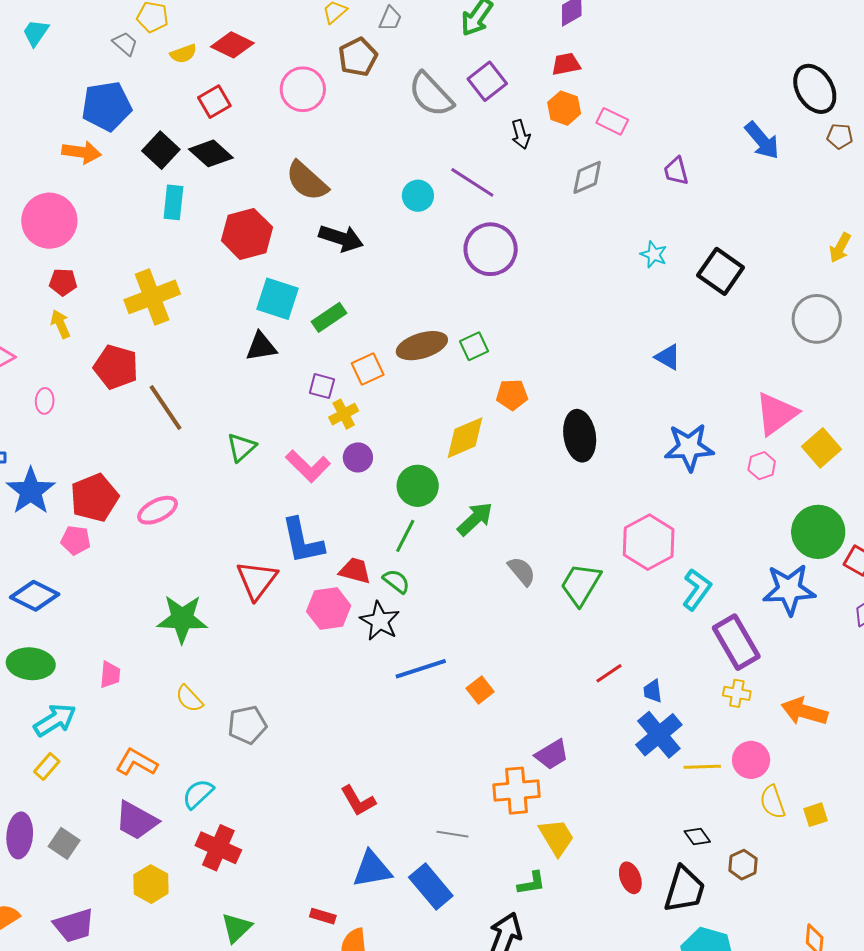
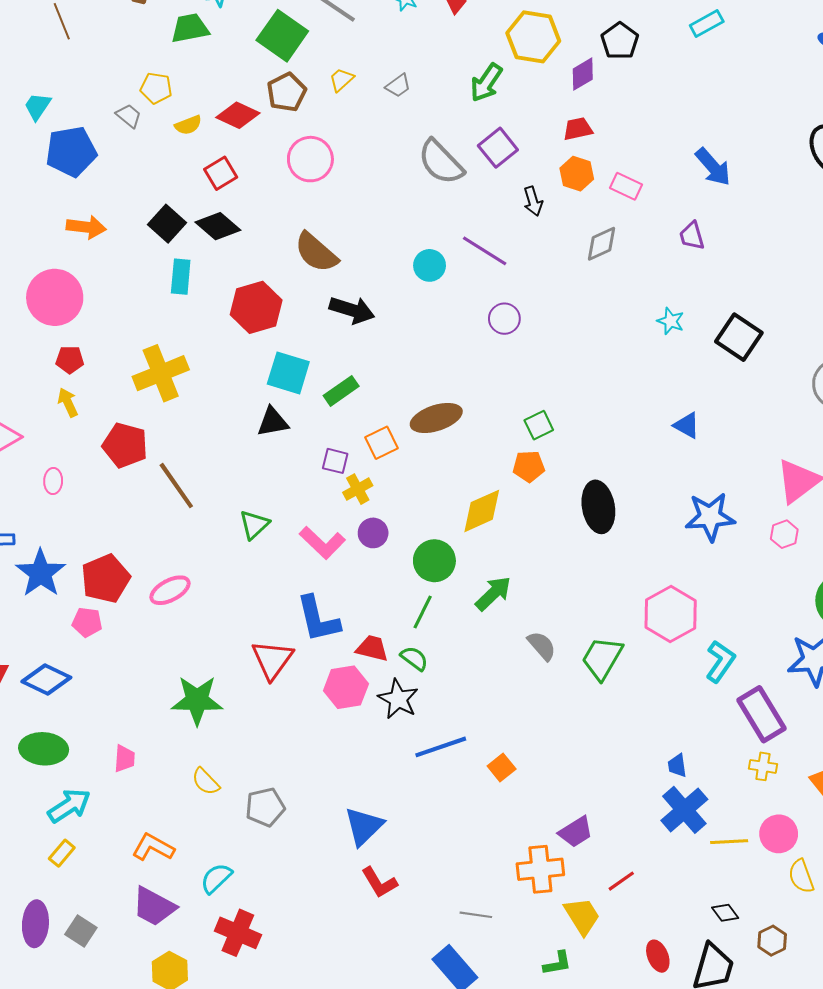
gray trapezoid: (390, 19) -> (398, 86), turned 32
brown pentagon: (358, 57) -> (286, 92), moved
blue pentagon: (107, 106) -> (71, 152), moved
blue arrow: (762, 140) -> (713, 167), moved
purple circle: (491, 249) -> (504, 319), size x0.6
green square: (474, 346) -> (539, 425), moved
red line: (609, 673) -> (621, 881), moved
blue triangle: (372, 869) -> (364, 826), moved, turned -33

